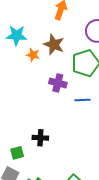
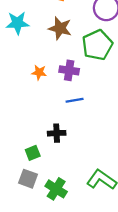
orange star: (33, 55) -> (39, 72), moved
blue line: (83, 100) -> (75, 100), moved

